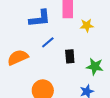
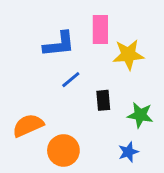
yellow star: (87, 25) -> (128, 55), size x1.5
orange semicircle: (18, 57) -> (28, 125), moved

